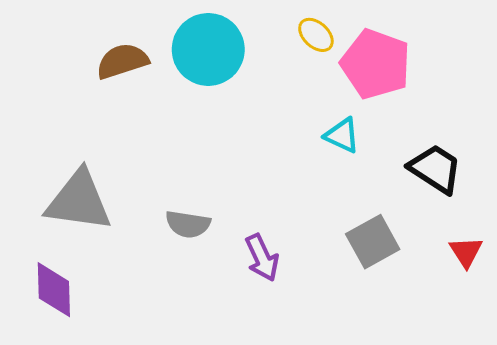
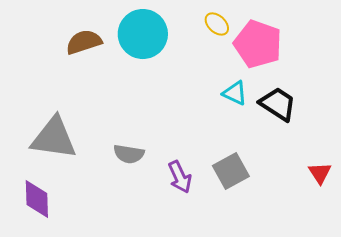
black trapezoid: (435, 169) -> (278, 104), moved
gray square: (373, 242) -> (231, 171), moved

